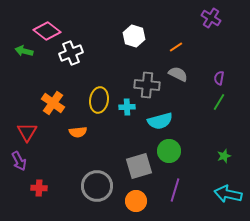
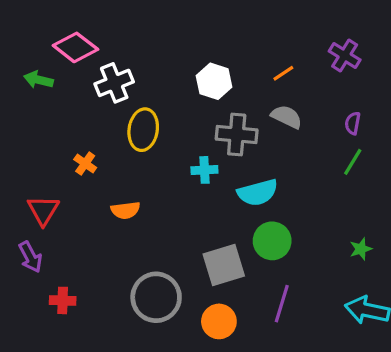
purple cross: (211, 18) -> (345, 56), moved
white hexagon: (134, 36) -> (214, 81), moved
yellow ellipse: (99, 100) -> (143, 130), moved
orange cross: (53, 103) -> (85, 163), size x0.6

